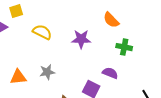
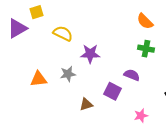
orange semicircle: (111, 20) -> (145, 21), moved
purple star: (81, 39) -> (90, 54), moved

